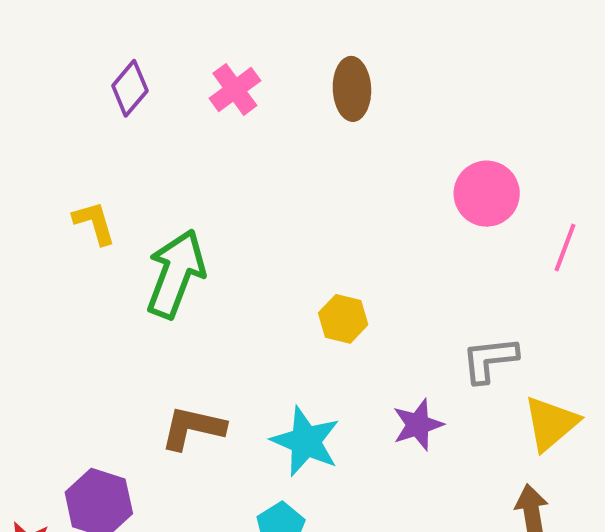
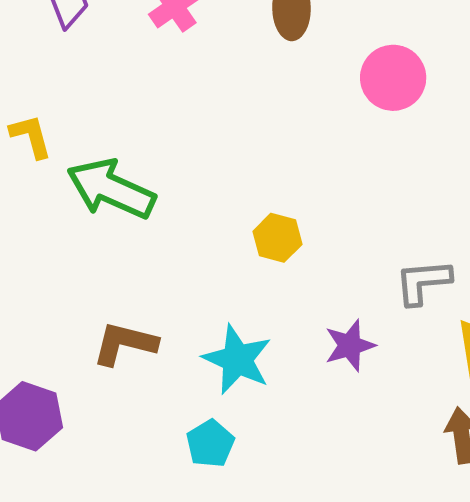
pink circle: (487, 194) -> (393, 78), moved
green arrow: (176, 274) -> (111, 189), turned -88

